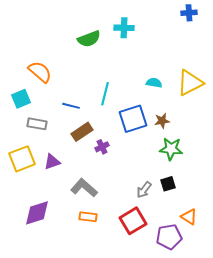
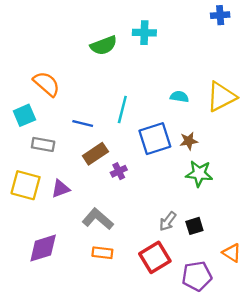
yellow square: (22, 159) -> (26, 185), turned 36
black square: (168, 184) -> (194, 226), moved
orange triangle: (189, 217) -> (232, 253), moved

